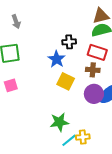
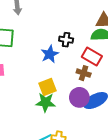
yellow square: (66, 81) -> (47, 87), moved, turned 30
green star: (59, 122) -> (45, 102), moved

